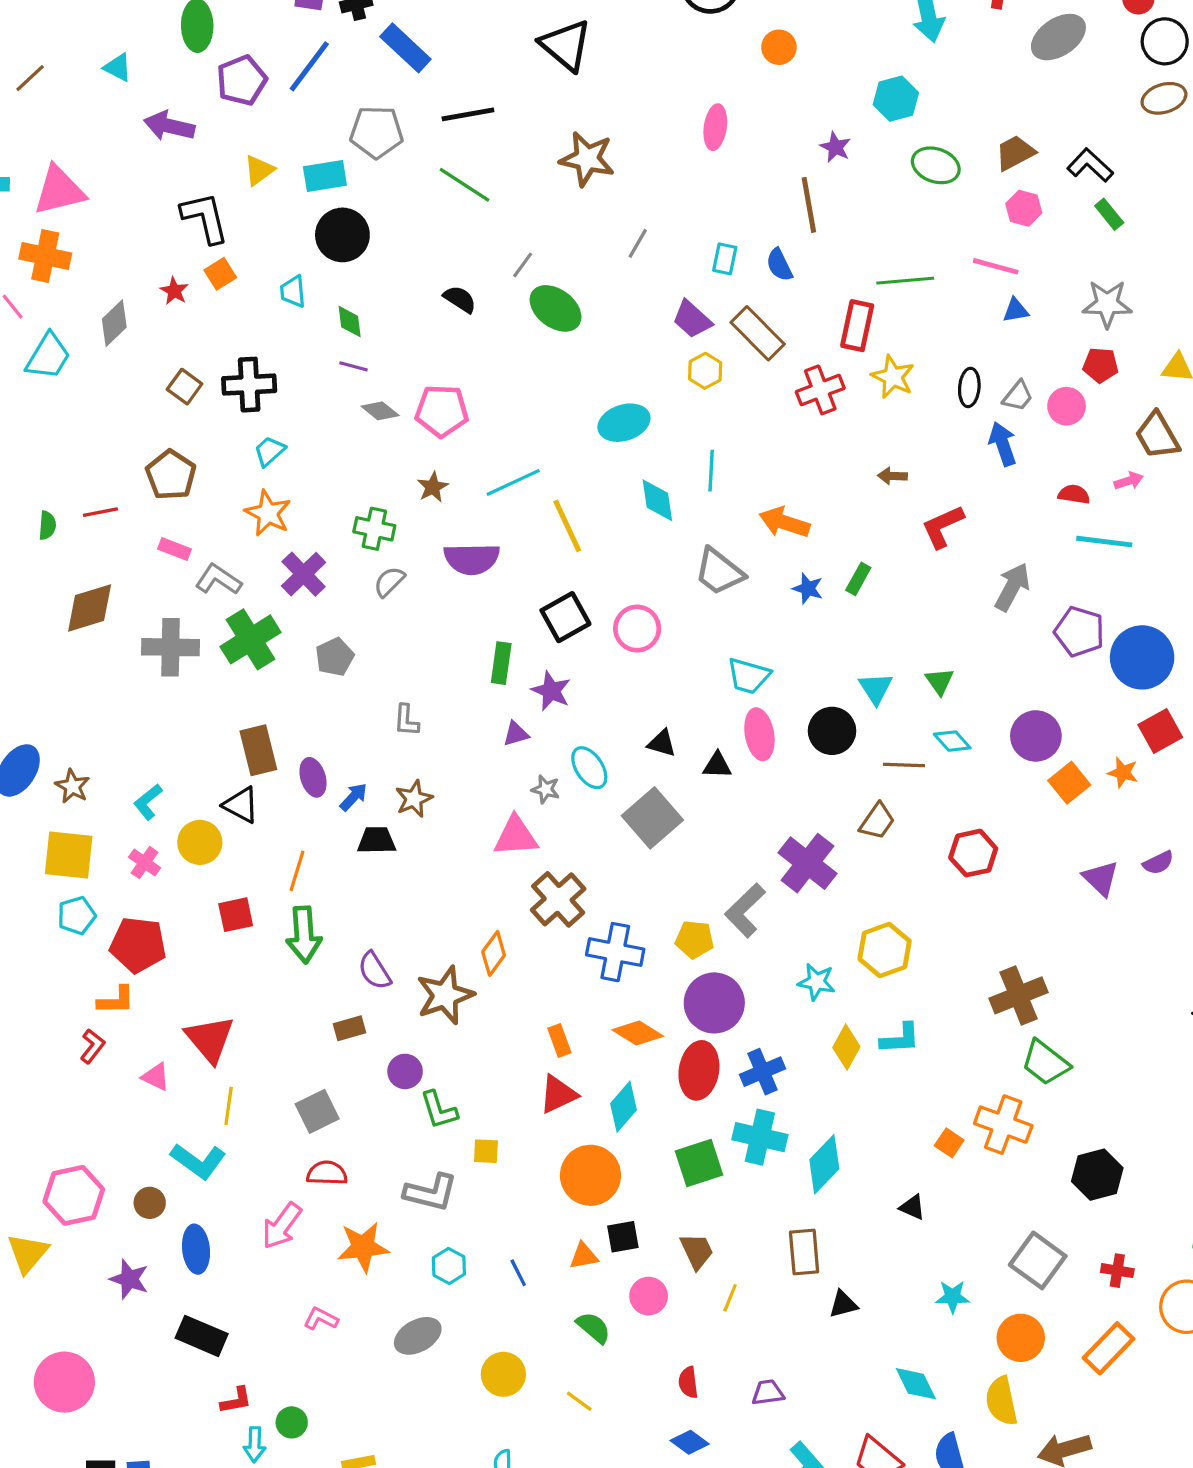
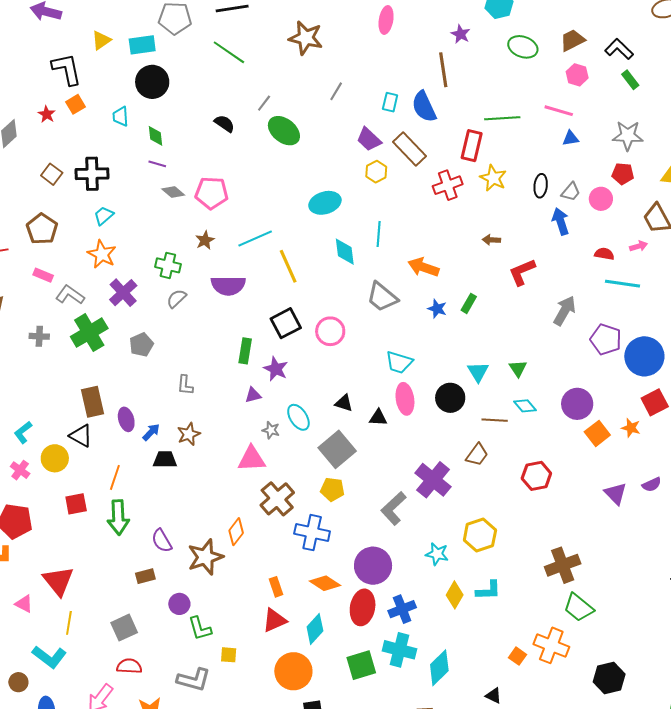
blue semicircle: (779, 265) -> (424, 107), size x1.5
gray cross: (171, 647) -> (39, 336), size x0.6
yellow pentagon: (694, 939) -> (332, 489), moved

